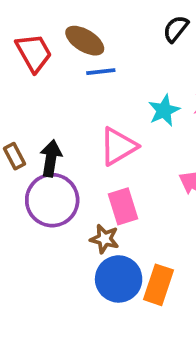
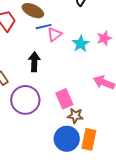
pink triangle: (118, 146) -> (55, 34), moved, size x0.7
black arrow: (51, 158) -> (34, 62), moved
brown star: (104, 239) -> (75, 116), moved

